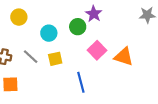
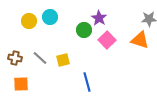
cyan circle: (49, 33) -> (50, 17), moved
pink square: (97, 50) -> (107, 40), moved
orange triangle: (124, 57) -> (140, 40), moved

